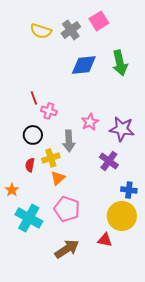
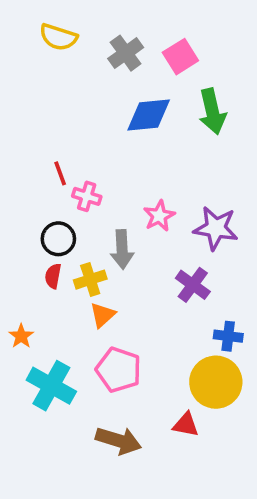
pink square: (99, 21) -> (180, 57), moved
yellow semicircle: (41, 31) -> (58, 37), moved
red semicircle: (30, 165) -> (53, 276), moved
brown arrow: (67, 249) -> (119, 441), turned 50

